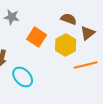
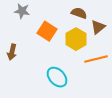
cyan ellipse: (23, 77) -> (57, 77), moved

